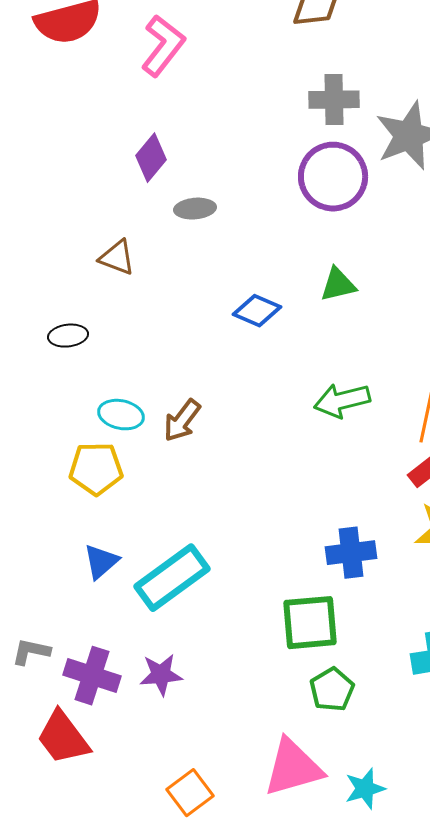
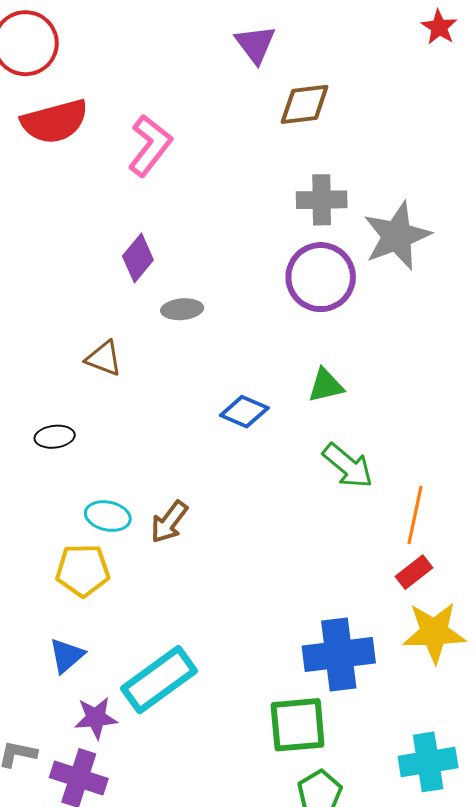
green arrow: (342, 401) -> (348, 466), moved, turned -126
blue cross: (351, 553) -> (339, 655), size x1.4
blue triangle: (101, 562) -> (67, 656), moved
purple star: (161, 675) -> (96, 718), moved

